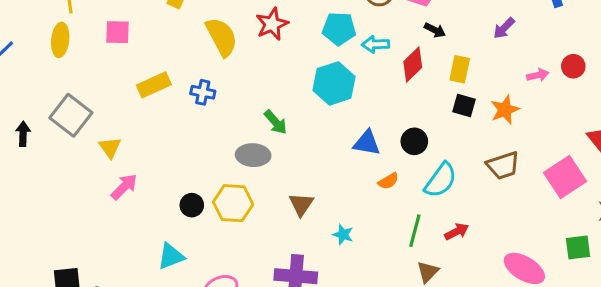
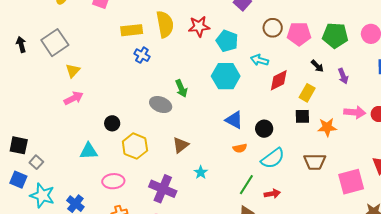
purple arrow: (504, 28) -> (343, 76), turned -84
cyan pentagon: (339, 29) -> (227, 41), moved
black arrow: (435, 30) -> (317, 66), moved
pink arrow: (538, 75) -> (355, 112), size x1.5
yellow rectangle: (154, 85) -> (132, 30), moved
black square: (464, 106) -> (302, 116), turned -35
black arrow: (23, 134) -> (21, 44), turned -35
yellow hexagon: (233, 203) -> (135, 146), moved

